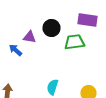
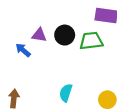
black circle: (52, 28) -> (65, 35), moved

